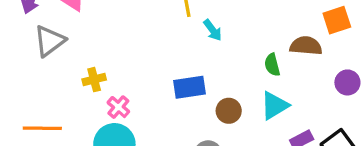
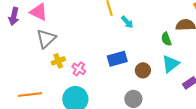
gray triangle: (49, 41) -> (46, 39), moved
pink cross: (118, 107) -> (79, 69), moved

